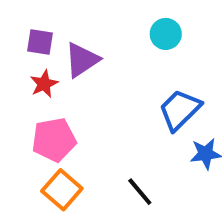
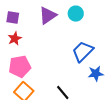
purple triangle: (82, 60) -> (48, 16), moved

